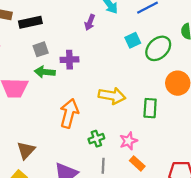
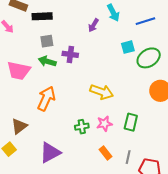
green rectangle: (150, 108) -> (131, 122), moved
orange arrow: (69, 113) -> (46, 99), moved
pink star: (128, 141) -> (104, 124), moved
orange rectangle: (137, 163) -> (105, 153), moved
gray line: (103, 166) -> (128, 157), moved

